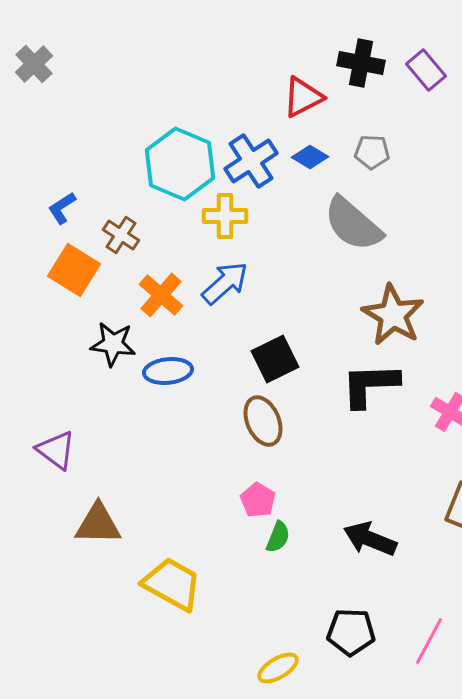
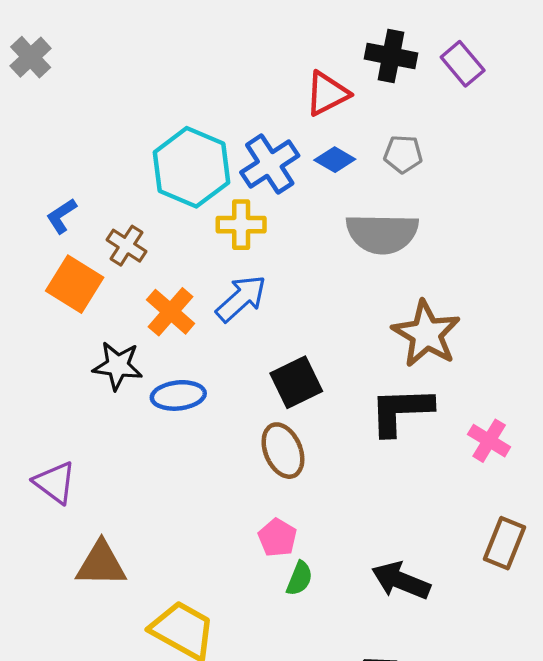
gray semicircle: (353, 224) -> (382, 233), turned -40

